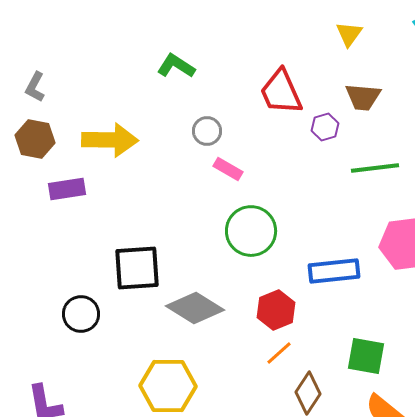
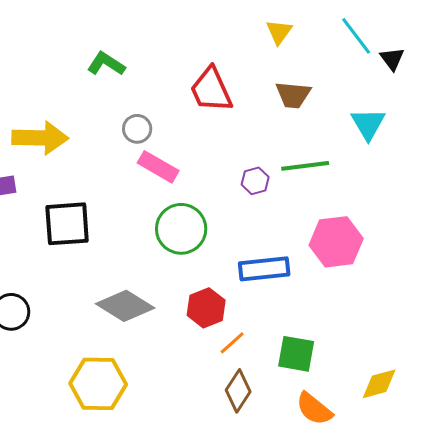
purple hexagon: (325, 127) -> (255, 181), moved
pink rectangle: (228, 169) -> (158, 167), size x1.4
black square: (137, 268) -> (67, 224), moved
orange line: (279, 353) -> (232, 343), moved

